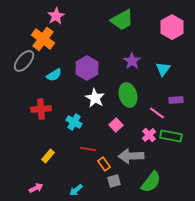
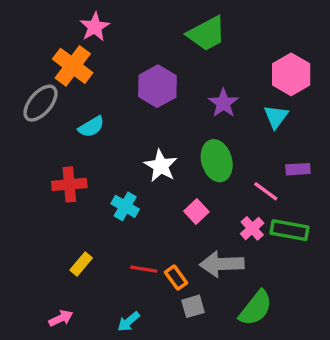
pink hexagon: (172, 27) -> (291, 74), moved
purple hexagon: (87, 68) -> (157, 86), moved
red line: (88, 149) -> (144, 269), moved

